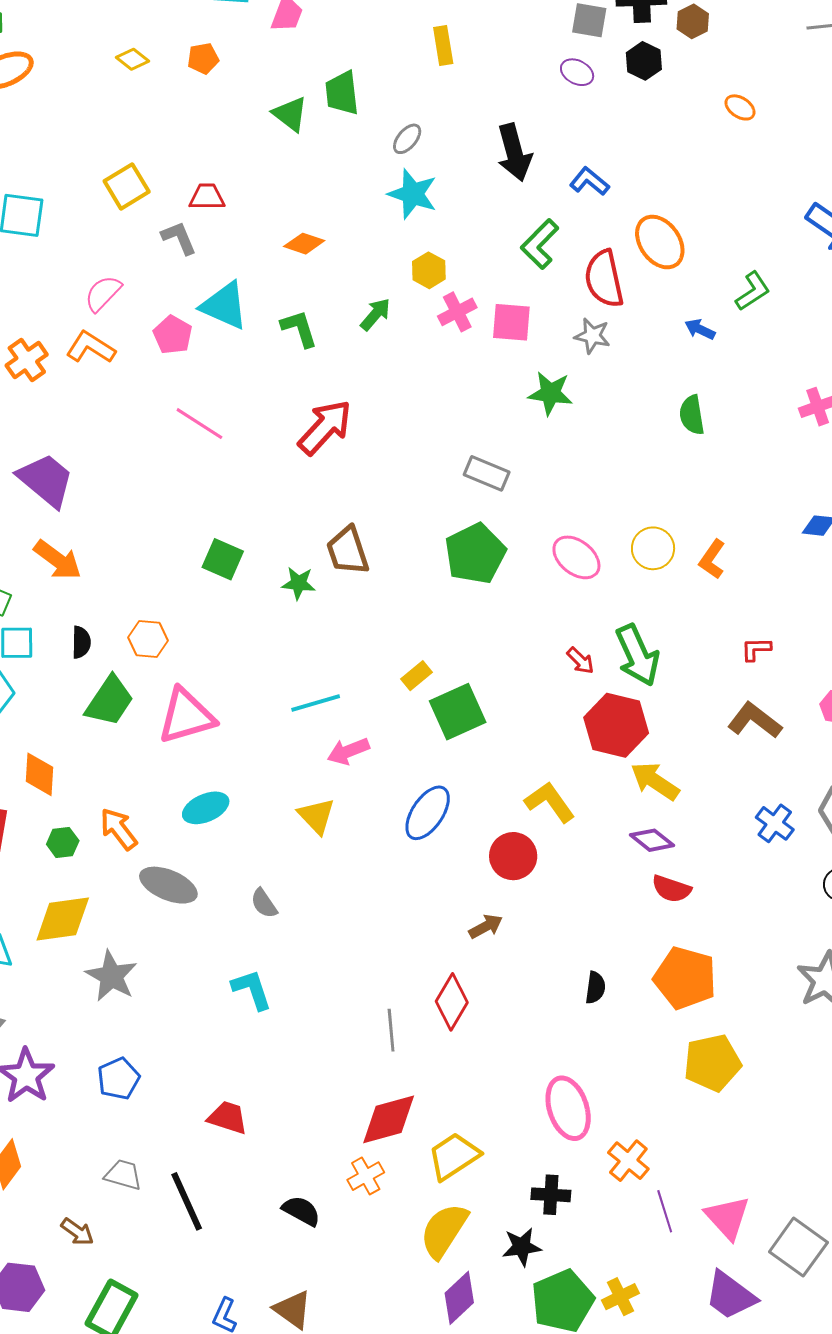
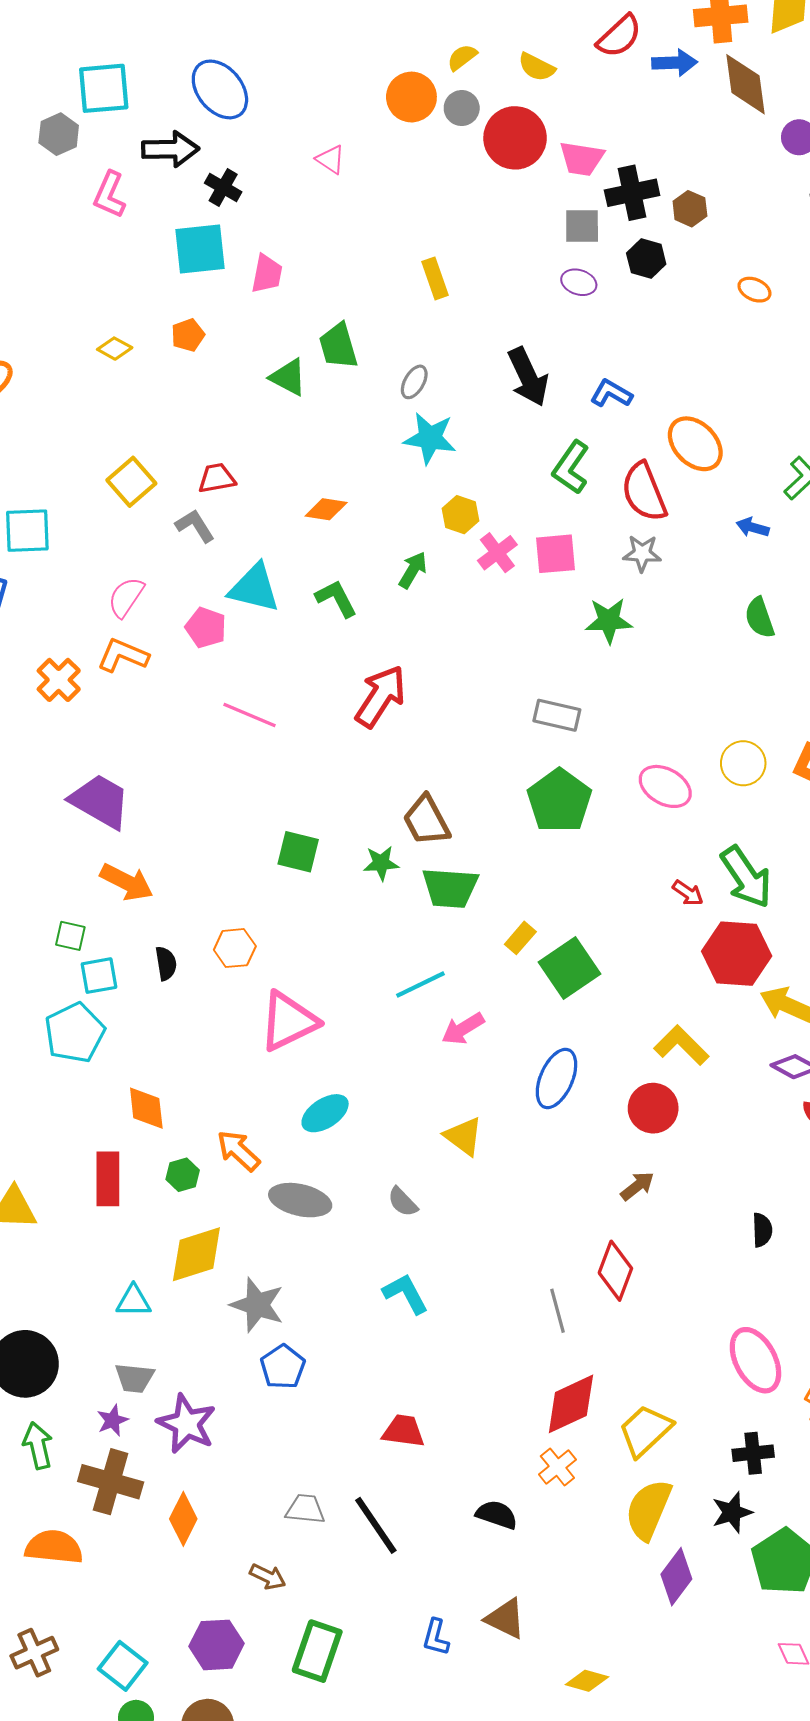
green trapezoid: (109, 701) -> (450, 888), moved, turned 70
yellow triangle: (316, 816) -> (464, 1136), moved
blue pentagon: (118, 1079) -> (283, 1367), moved

